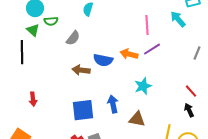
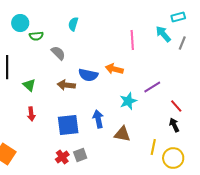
green triangle: (33, 30) -> (29, 85), moved
gray semicircle: (73, 38) -> (58, 53), turned -84
purple line: (152, 49) -> (152, 87), moved
gray line: (197, 53) -> (182, 43), moved
red arrow: (33, 99) -> (31, 114), moved

